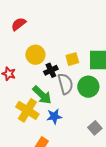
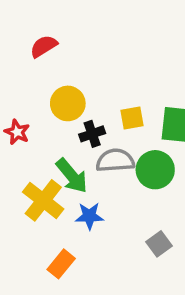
gray semicircle: (65, 84) -> (115, 160), turned -85

